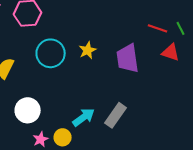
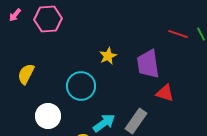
red triangle: (171, 52) -> (165, 93), moved
cyan circle: (51, 53) -> (81, 86), moved

